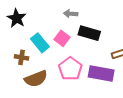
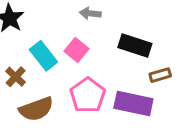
black rectangle: (89, 33) -> (135, 45), moved
brown cross: (22, 57) -> (16, 77), turned 32

